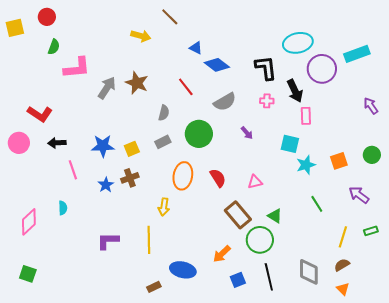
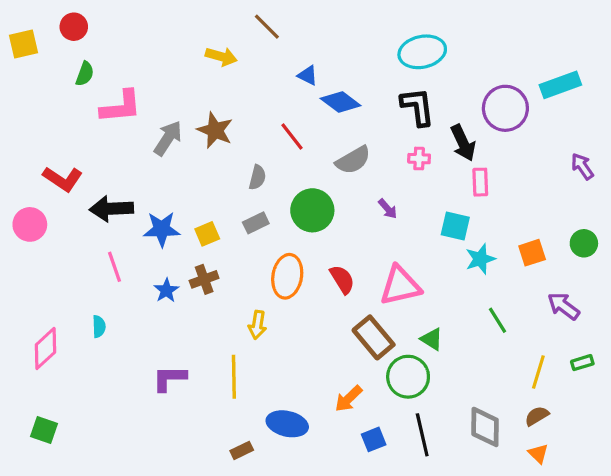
cyan ellipse: (298, 43) -> (422, 52), moved
black arrow: (57, 143) -> (111, 209), moved, size x1.5
pink triangle: (255, 182) -> (400, 286), size x1.8

